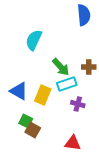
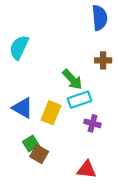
cyan semicircle: (34, 40) -> (19, 47), moved
brown cross: (89, 67) -> (103, 60), moved
green square: (26, 121) -> (31, 143), turned 32

